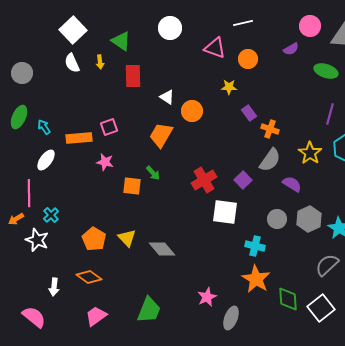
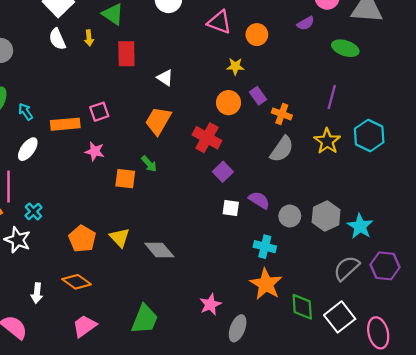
orange circle: (192, 111) -> (229, 103), moved
purple line: (330, 114) -> (332, 97), moved
red cross: (204, 180) -> (207, 138), moved, turned -30
purple square: (243, 180) -> (223, 172), moved
purple semicircle: (292, 184) -> (259, 200), moved
white square: (225, 212) -> (231, 208), size x0.6

